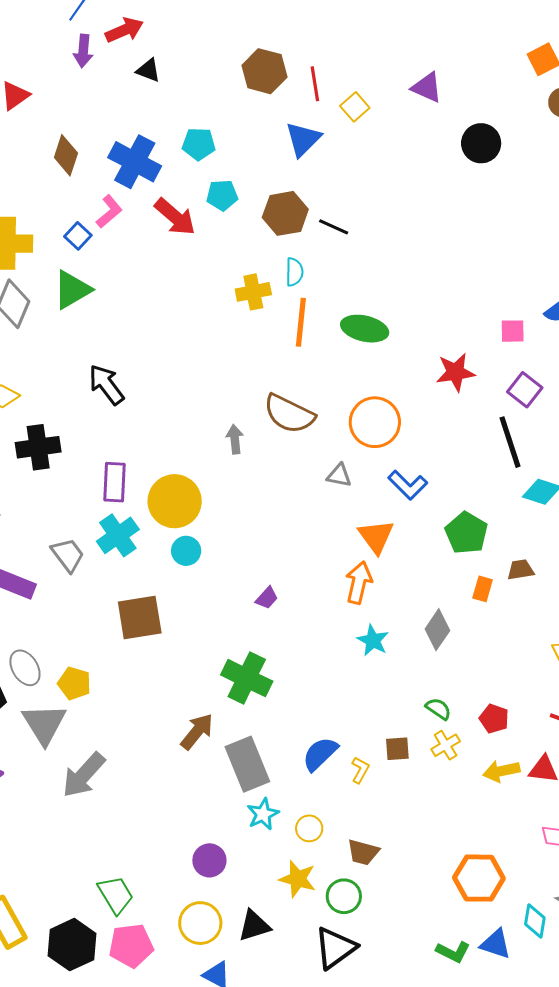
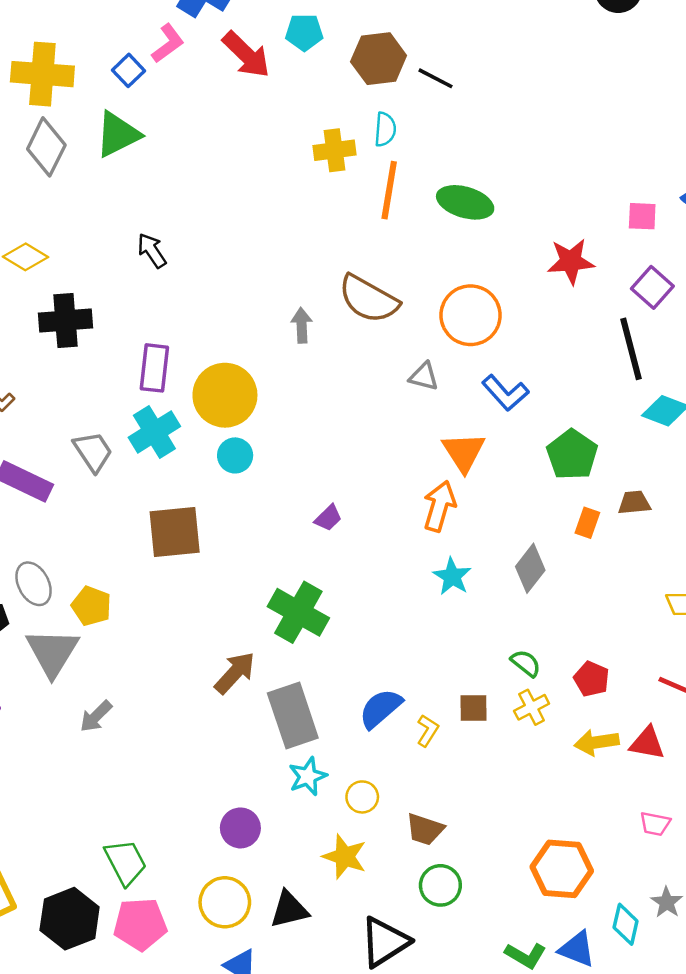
black arrow: (106, 385) -> (152, 251), size x0.7
gray arrow: (84, 775) -> (96, 716), size x0.6
green circle: (344, 896) -> (440, 885), moved

